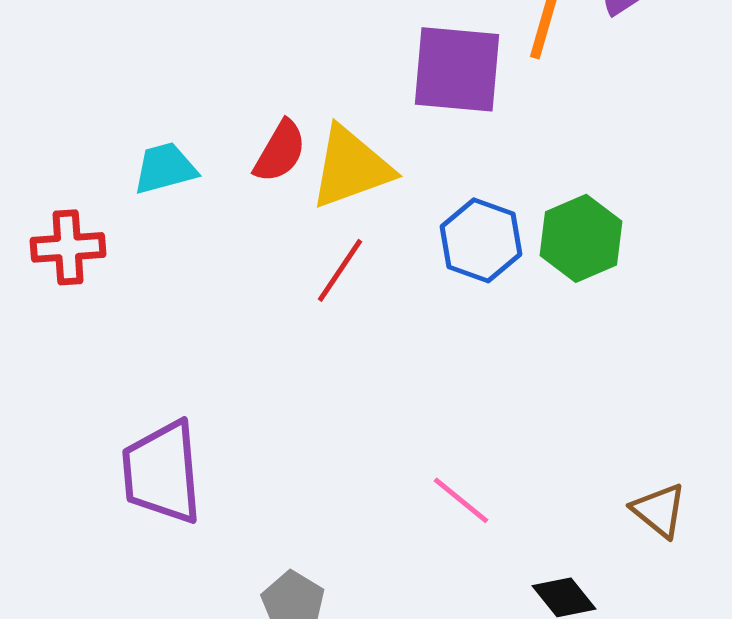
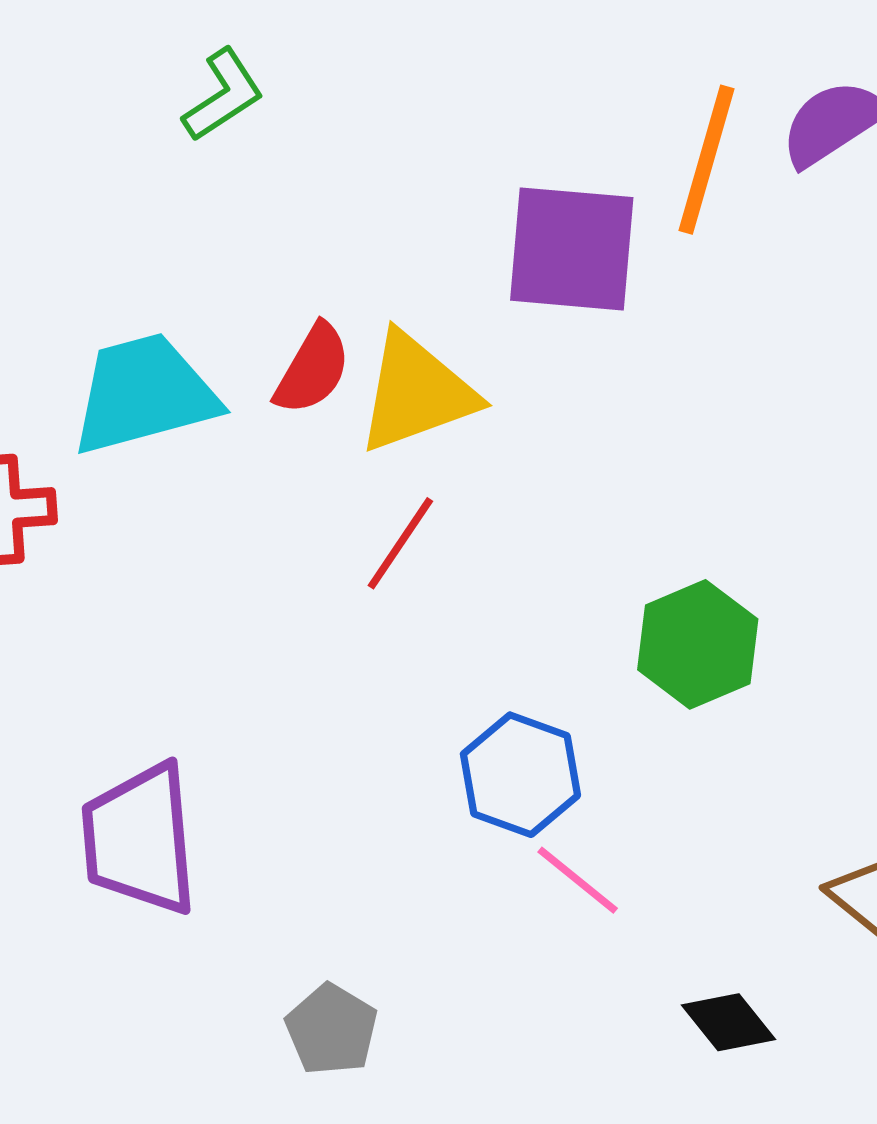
cyan trapezoid: (165, 168) -> (144, 394), size x1.6
green hexagon: (581, 238) -> (698, 644), moved
blue hexagon: (481, 240) -> (520, 775), moved

